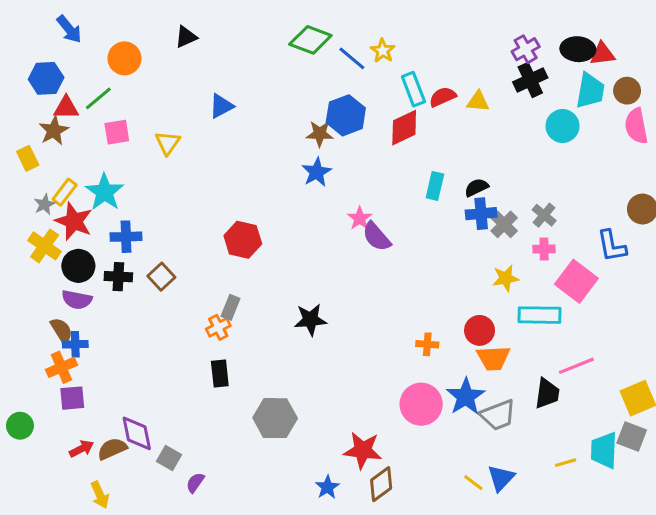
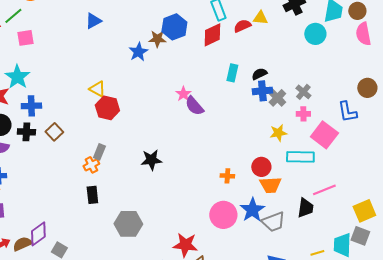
red semicircle: (443, 97) -> (242, 26), moved
yellow triangle: (168, 143) -> (97, 89), moved, turned -36
blue star: (317, 172) -> (138, 52), moved
purple diamond: (137, 433) -> (38, 234), turned 65

